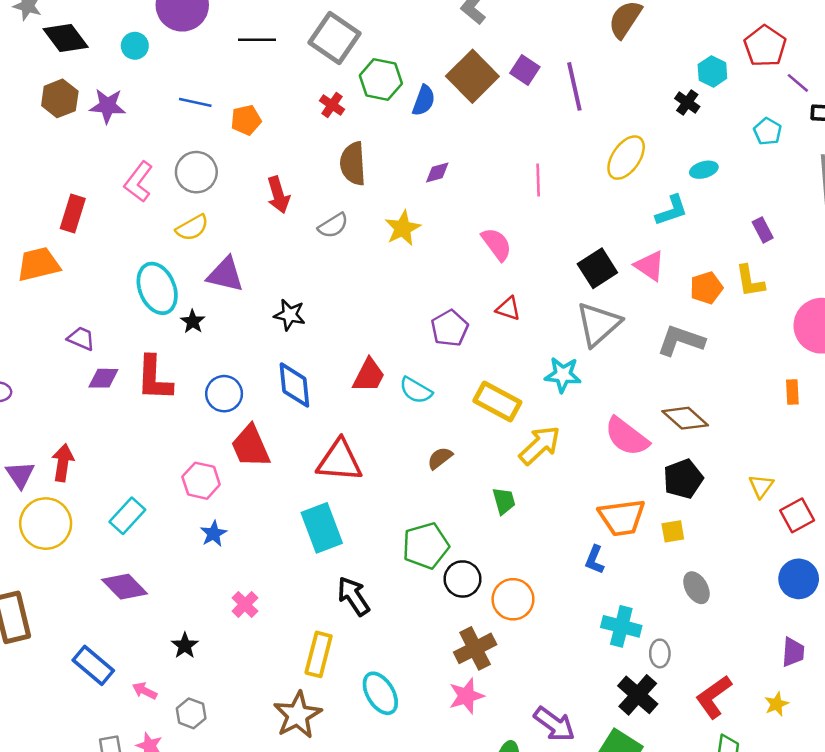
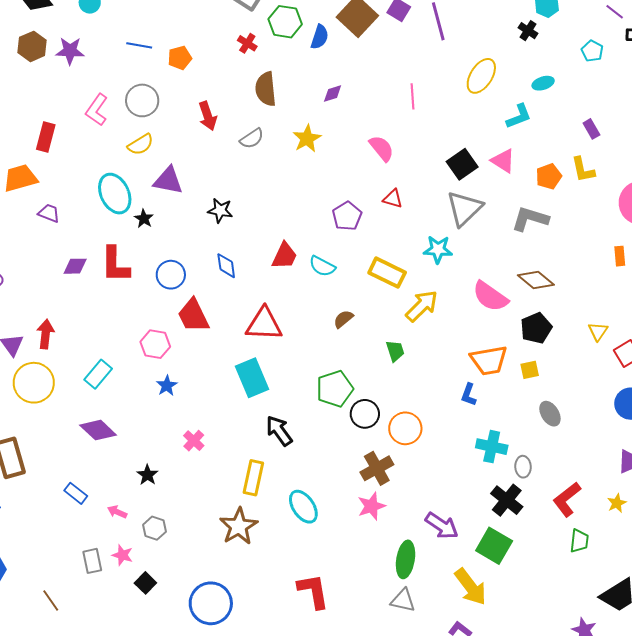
purple trapezoid: (81, 338) -> (49, 213), moved
blue diamond: (294, 385) -> (226, 266), size x0.7
blue rectangle: (93, 665) -> (76, 493), size x0.7

